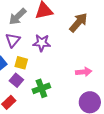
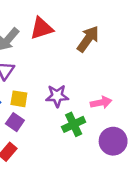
purple star: (42, 43) -> (57, 96), moved
green cross: (41, 88) -> (74, 124), moved

